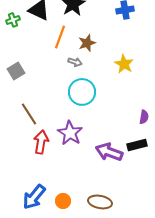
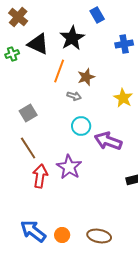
gray square: (16, 71) -> (28, 113), moved
cyan circle: (82, 92) -> (81, 126), size x0.7
purple arrow: (109, 152) -> (108, 141), moved
blue arrow: (34, 197) -> (33, 231), turned 88

